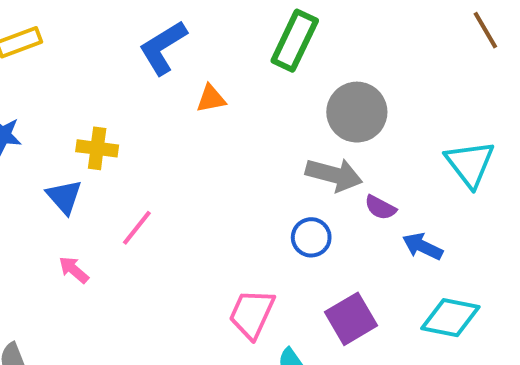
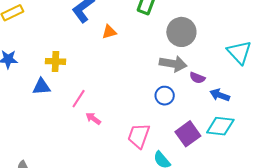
blue triangle: (64, 197) -> (41, 87), turned -48
pink arrow: (74, 270) -> (93, 118), moved
cyan diamond: (450, 318) -> (220, 126), moved

